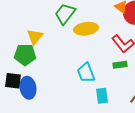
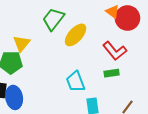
yellow ellipse: (86, 29) -> (76, 35), turned -40

